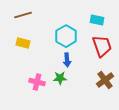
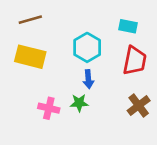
yellow rectangle: (23, 43) -> (30, 57), size x1.6
red trapezoid: (102, 46) -> (135, 61), turned 30

